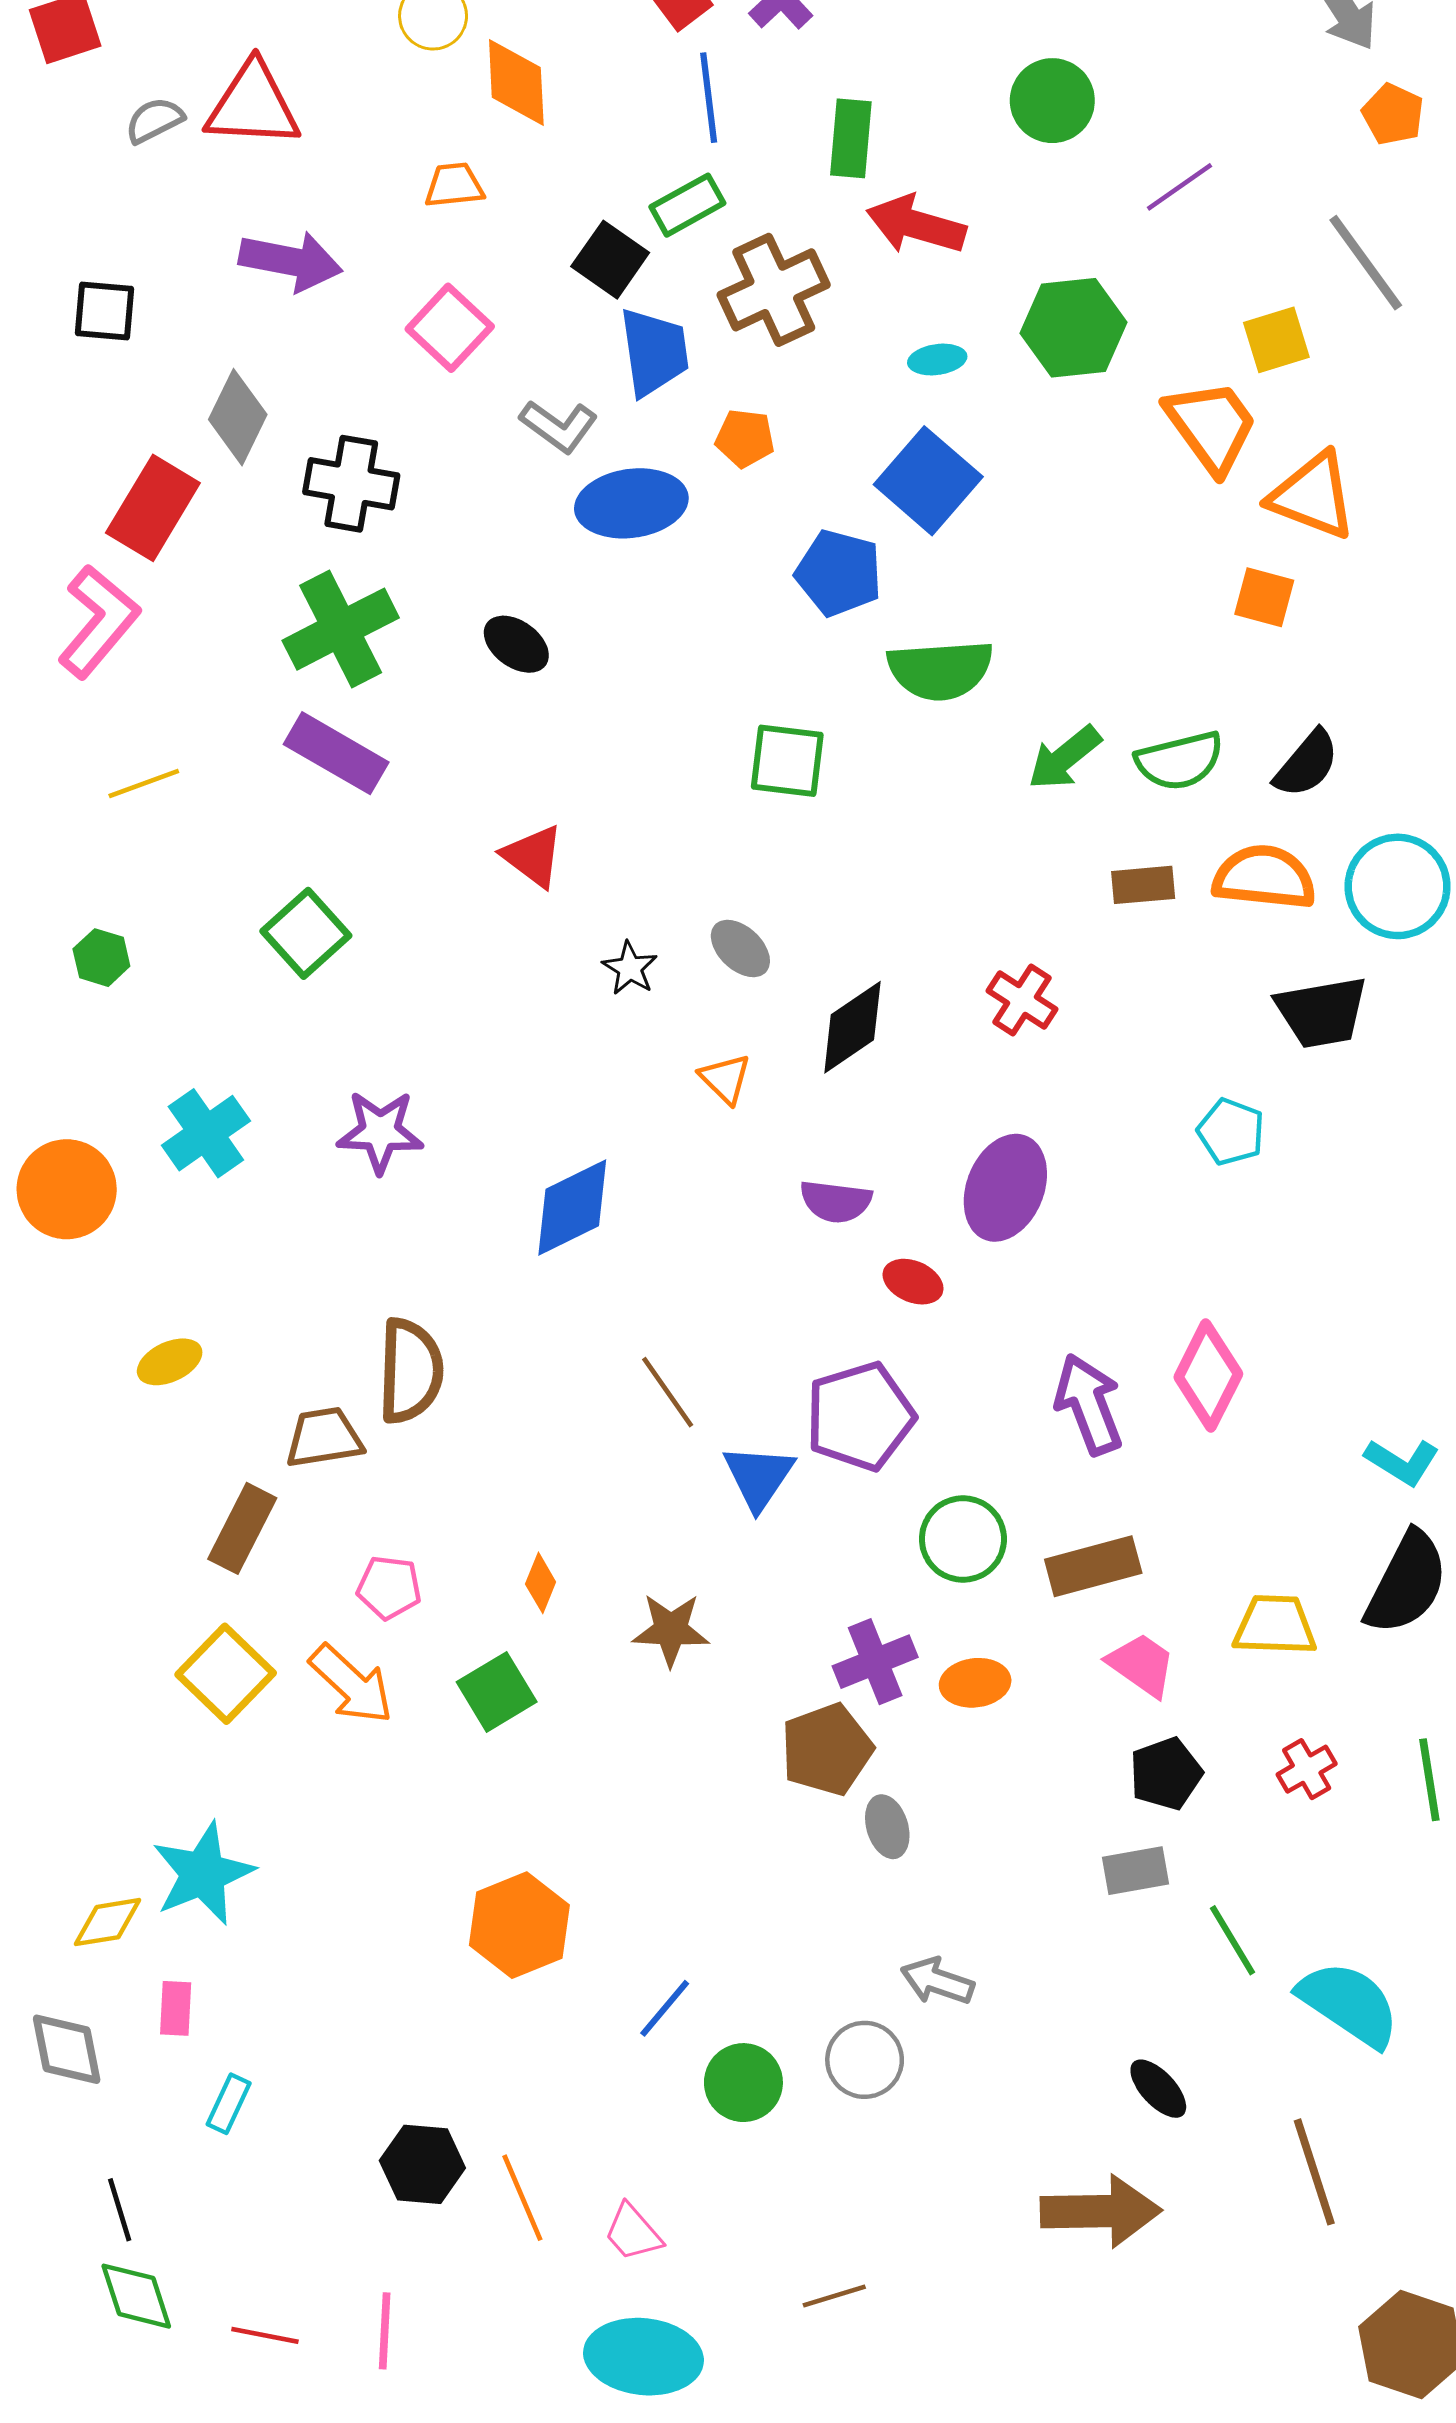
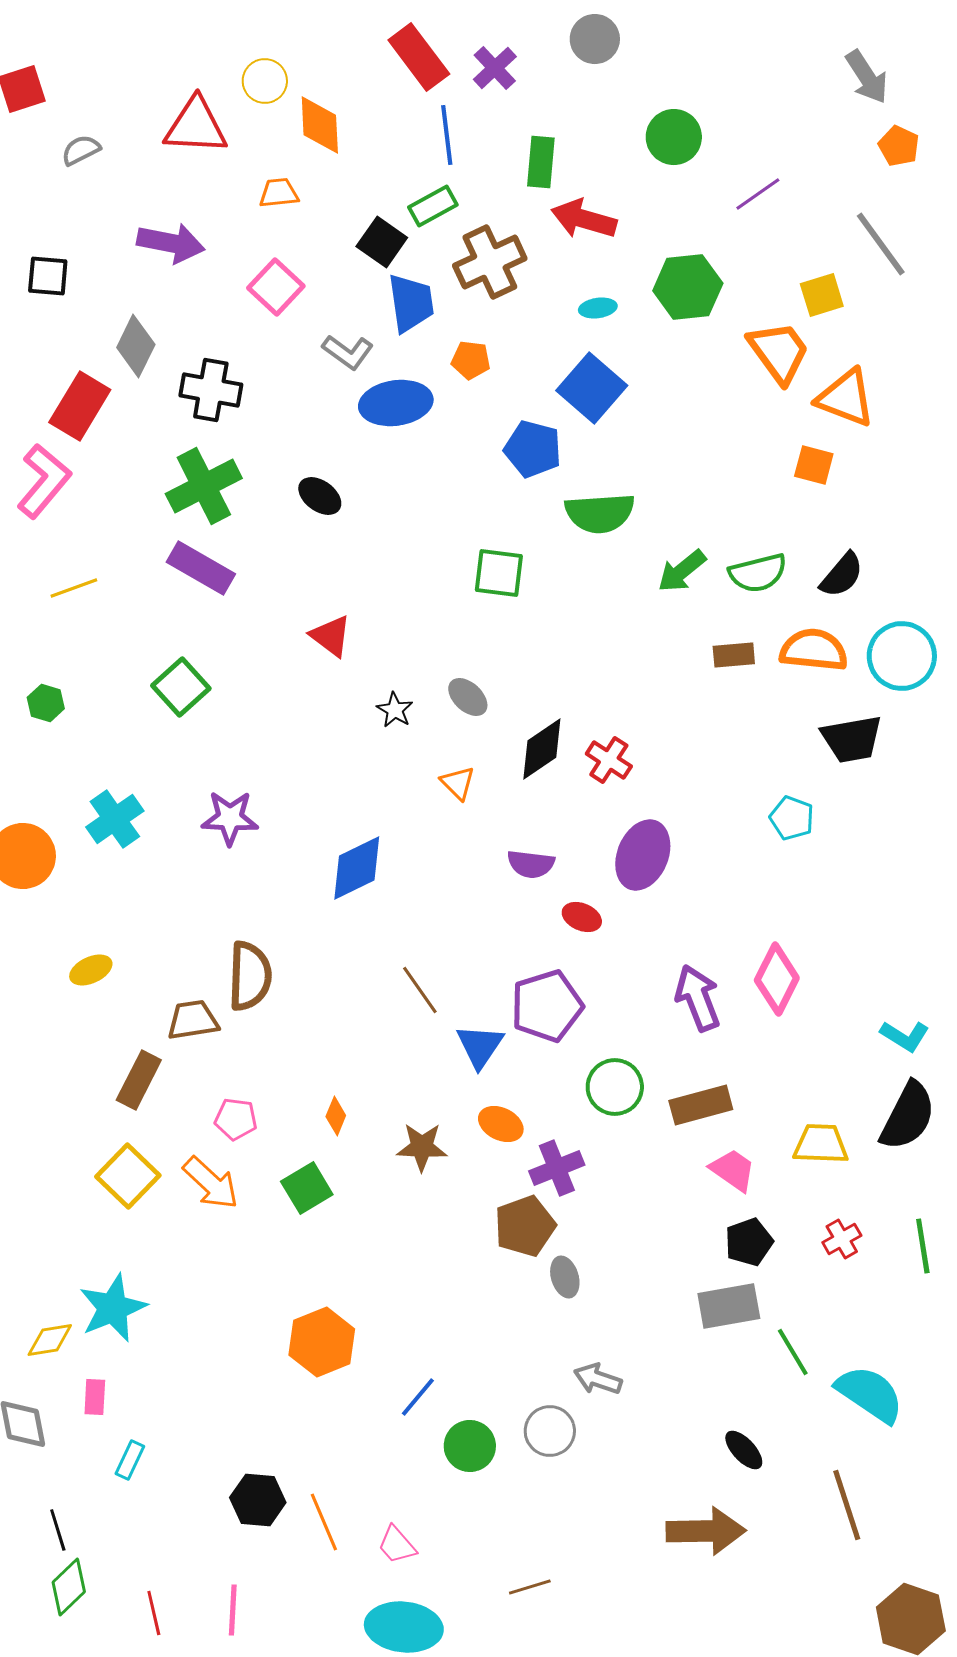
red triangle: (253, 105) -> (196, 126), moved
red cross: (1022, 1000) -> (609, 760), moved
orange ellipse: (975, 1683) -> (501, 1124), moved, turned 33
gray rectangle: (1136, 1871) -> (729, 1306), size x1.4
green diamond: (136, 2296) -> (69, 1587), turned 64
red line: (265, 2335) -> (154, 1613), turned 66

